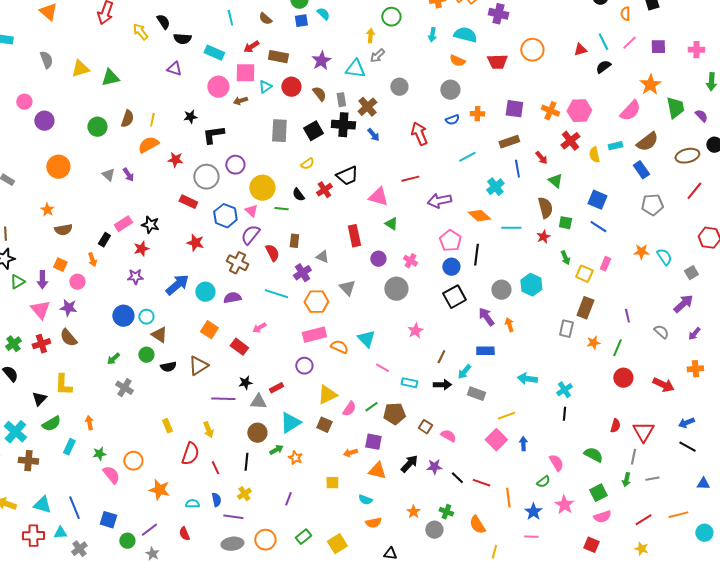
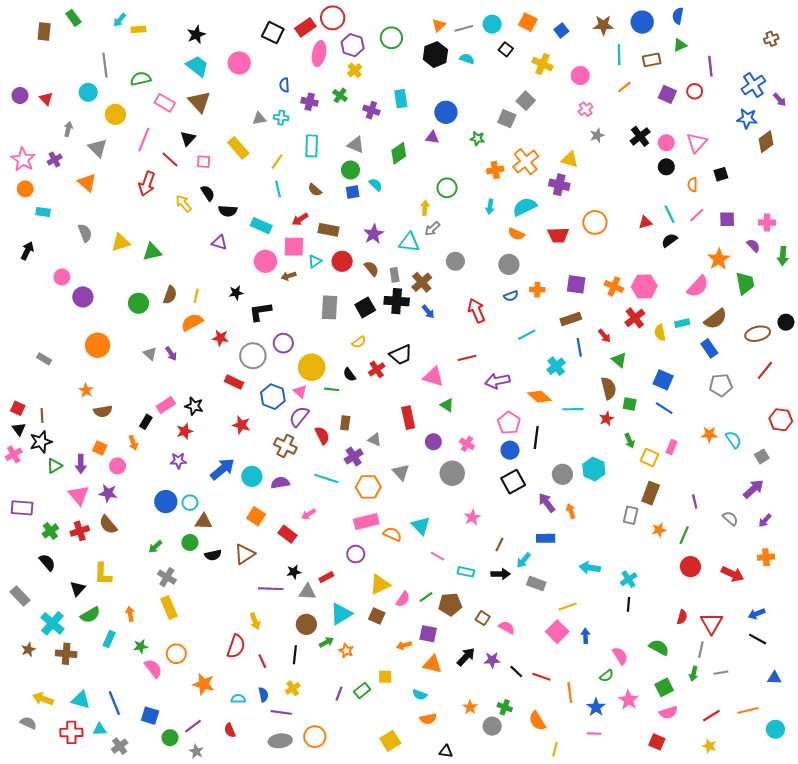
cyan semicircle: (465, 35) -> (525, 207), turned -40
purple semicircle: (701, 116) -> (753, 246), moved
brown triangle: (159, 335) -> (204, 522), turned -30
yellow rectangle: (167, 426) -> (169, 608), moved, size x1.5
green rectangle: (303, 537) -> (362, 690), moved

